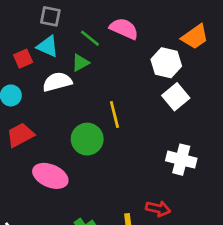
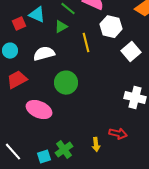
white hexagon: (166, 63) -> (111, 27), moved
white semicircle: (57, 82) -> (44, 54), moved
yellow line: (114, 115) -> (86, 43), moved

